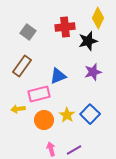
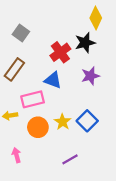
red cross: (65, 27) -> (60, 52), moved, turned -30
blue triangle: (58, 76) -> (53, 80), turned 42
pink arrow: (51, 149) -> (16, 155), moved

